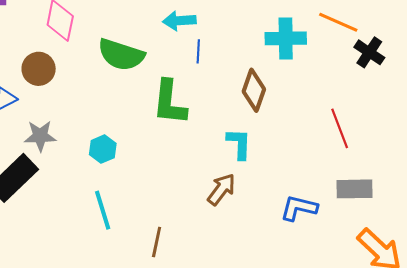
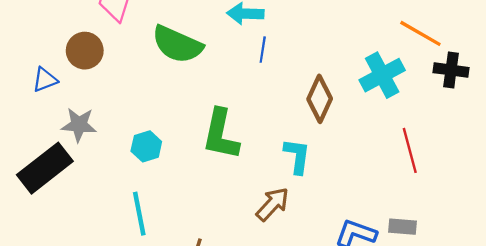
cyan cross: (286, 38) -> (382, 75), moved, turned -33
black cross: (369, 52) -> (451, 70), turned -32
green L-shape: (169, 102) -> (221, 134), moved
gray rectangle: (355, 189) -> (403, 227), moved, size x0.7

